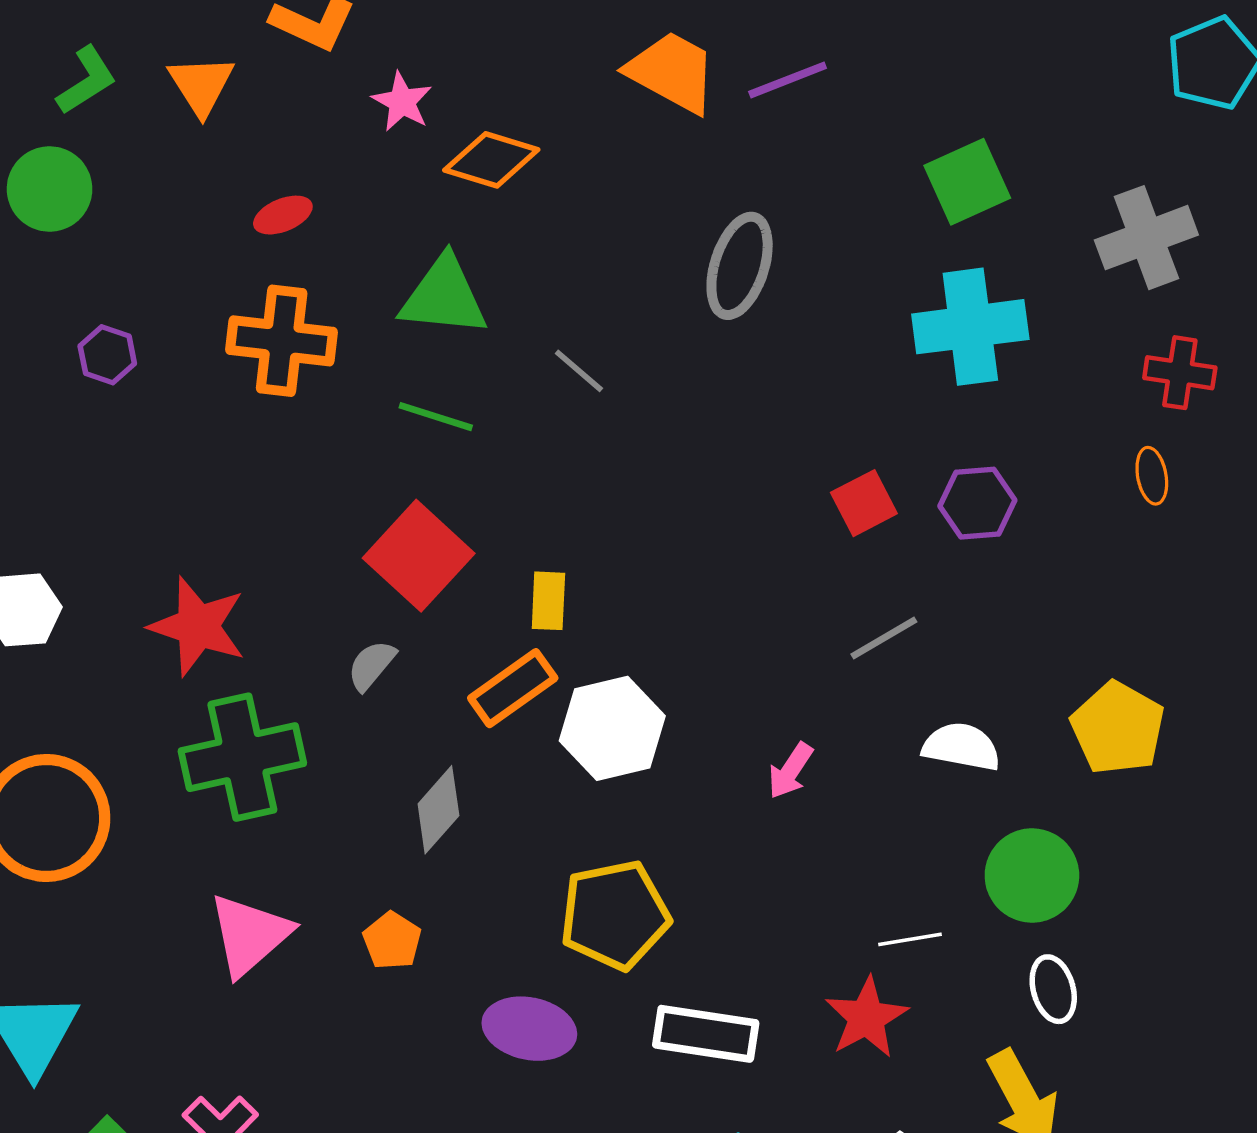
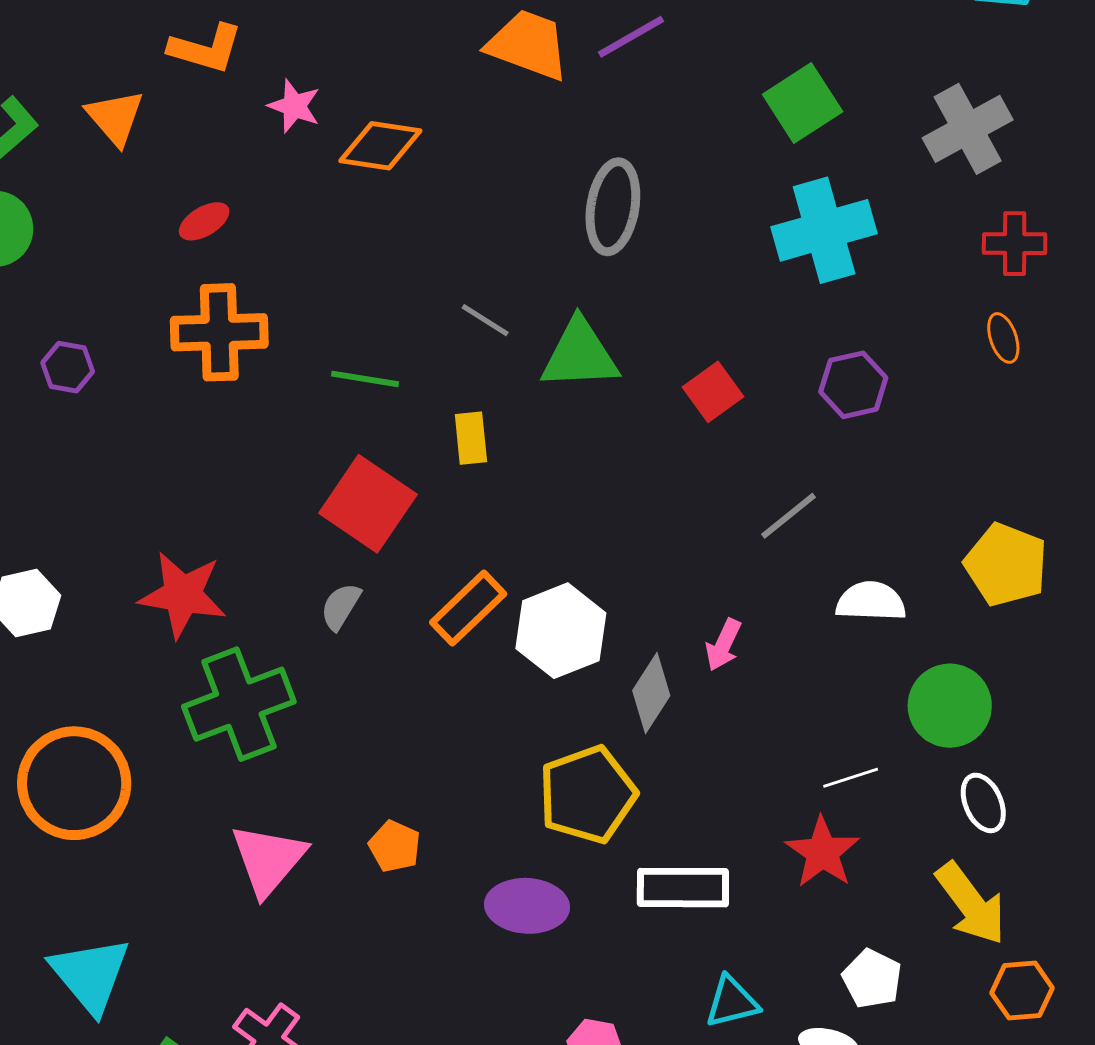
green triangle: (444, 296) -> (580, 355), moved
red square: (864, 503) -> (713, 392), moved
yellow rectangle: (548, 601) -> (471, 438), moved
gray diamond: (438, 810) -> (651, 693), moved

